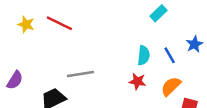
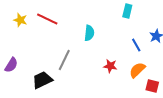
cyan rectangle: (158, 13) -> (127, 11), turned -32
cyan semicircle: (144, 55) -> (89, 33), moved
gray line: (80, 74) -> (64, 60), turned -55

